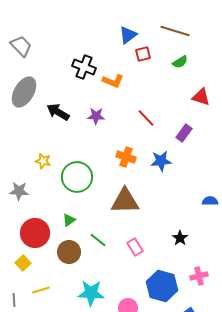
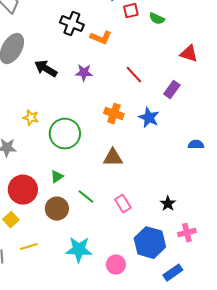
green semicircle: (180, 62) -> (157, 19), moved, turned 56
blue star: (161, 161) -> (149, 118), turned 30
brown triangle: (125, 201) -> (113, 158), size x0.7
blue semicircle: (210, 201) -> (196, 145), moved
black star: (180, 238) -> (168, 204), moved

